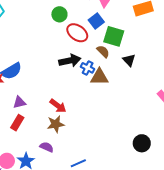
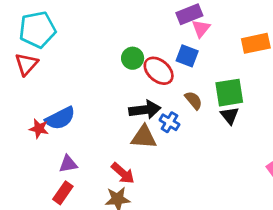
green circle: (59, 14) -> (133, 58), moved
blue square: (96, 21) -> (187, 56), turned -35
green square: (114, 36) -> (229, 93), moved, turned -30
brown triangle: (99, 77) -> (144, 137), moved

